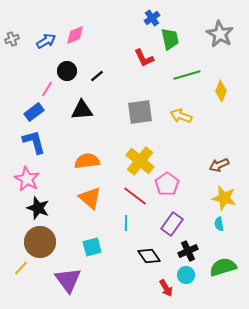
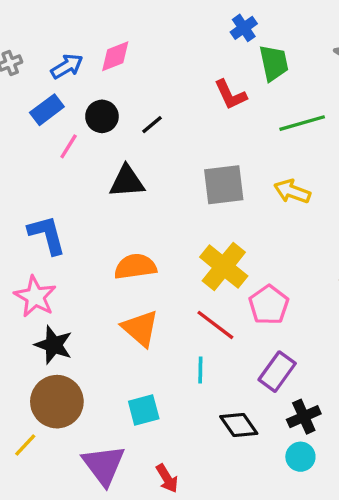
blue rectangle: (34, 112) -> (47, 110), moved
red arrow: (166, 288) -> (167, 478), moved

